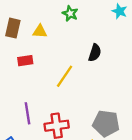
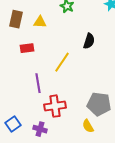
purple line: (27, 113) -> (38, 83), moved

